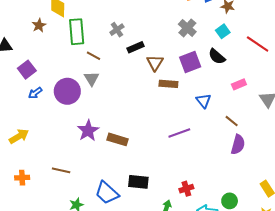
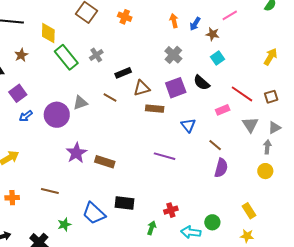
brown star: (39, 25) -> (21, 55), moved
gray cross: (117, 30) -> (96, 55), moved
cyan square: (223, 31) -> (218, 58), moved
green rectangle: (77, 32) -> (66, 57), turned -35
red line: (258, 44) -> (242, 94), moved
brown line: (93, 56) -> (110, 97), moved
brown triangle: (155, 63) -> (142, 88), turned 42
gray triangle: (92, 79) -> (80, 103), turned 42
purple line: (179, 133) -> (165, 156), turned 35

